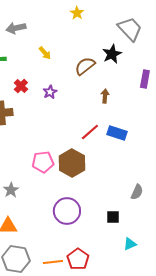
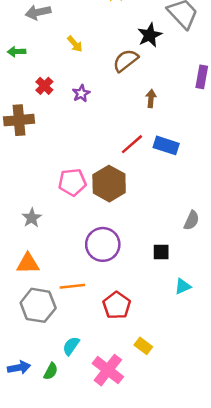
black star: (112, 54) -> (150, 35), moved
orange line: (53, 262) -> (72, 286), moved

